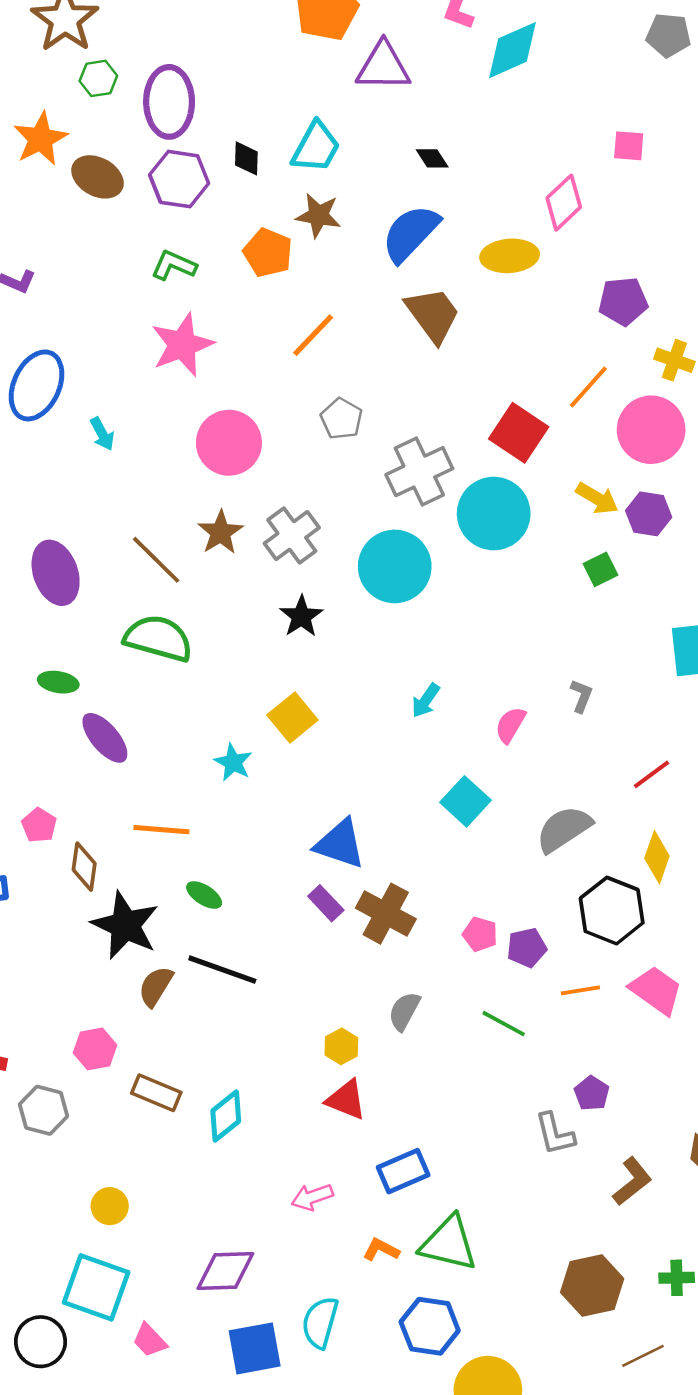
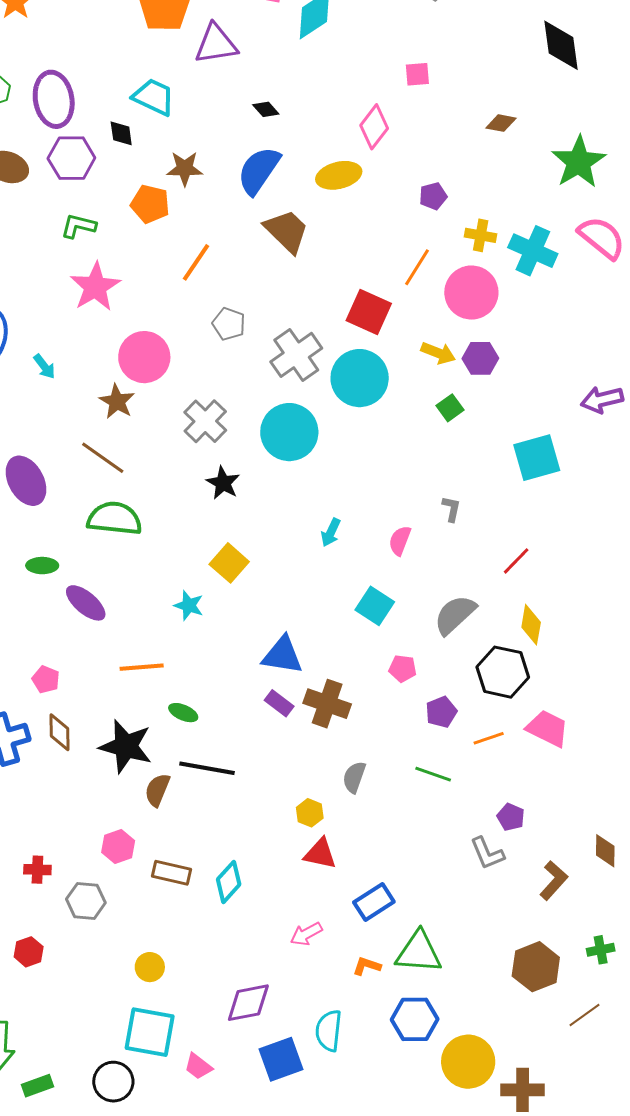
cyan trapezoid: (316, 147) -> (154, 97), moved, turned -84
purple pentagon: (623, 301) -> (433, 196), size x0.7
brown star: (221, 532) -> (117, 401), moved
brown diamond: (84, 867) -> (60, 732), moved
pink pentagon: (480, 934) -> (403, 669), moved

